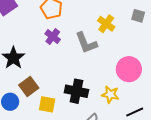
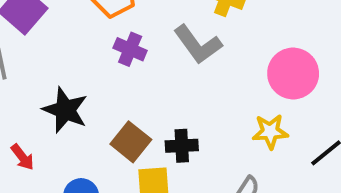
brown square: (29, 86) -> (131, 142), moved
black cross: (76, 91) -> (182, 146), moved, size x0.7

